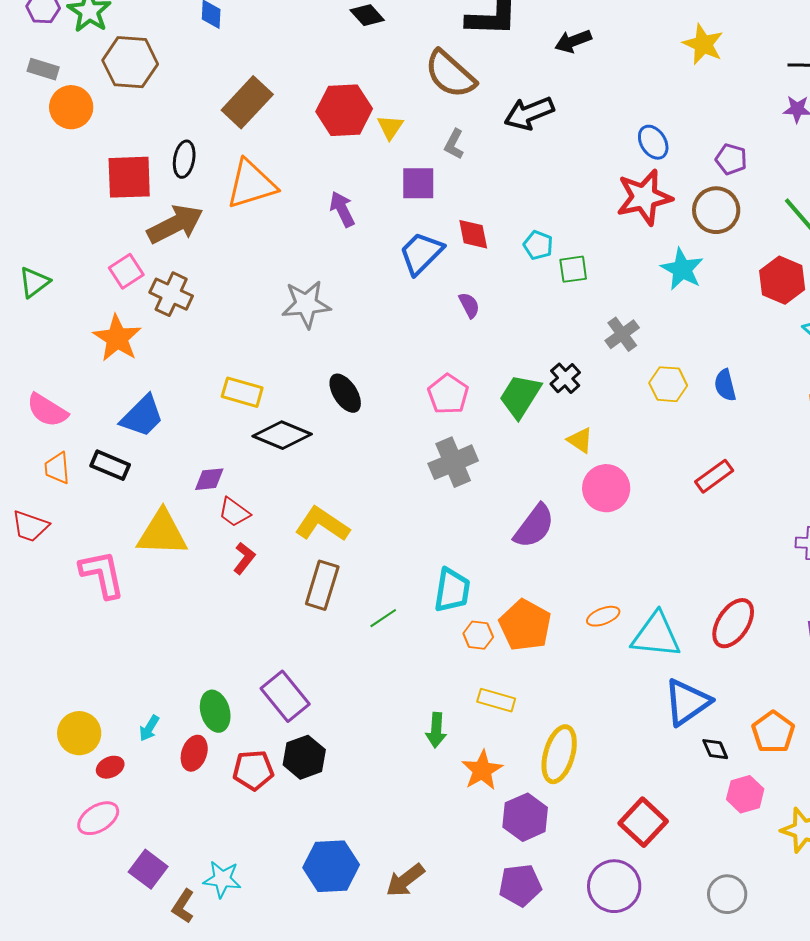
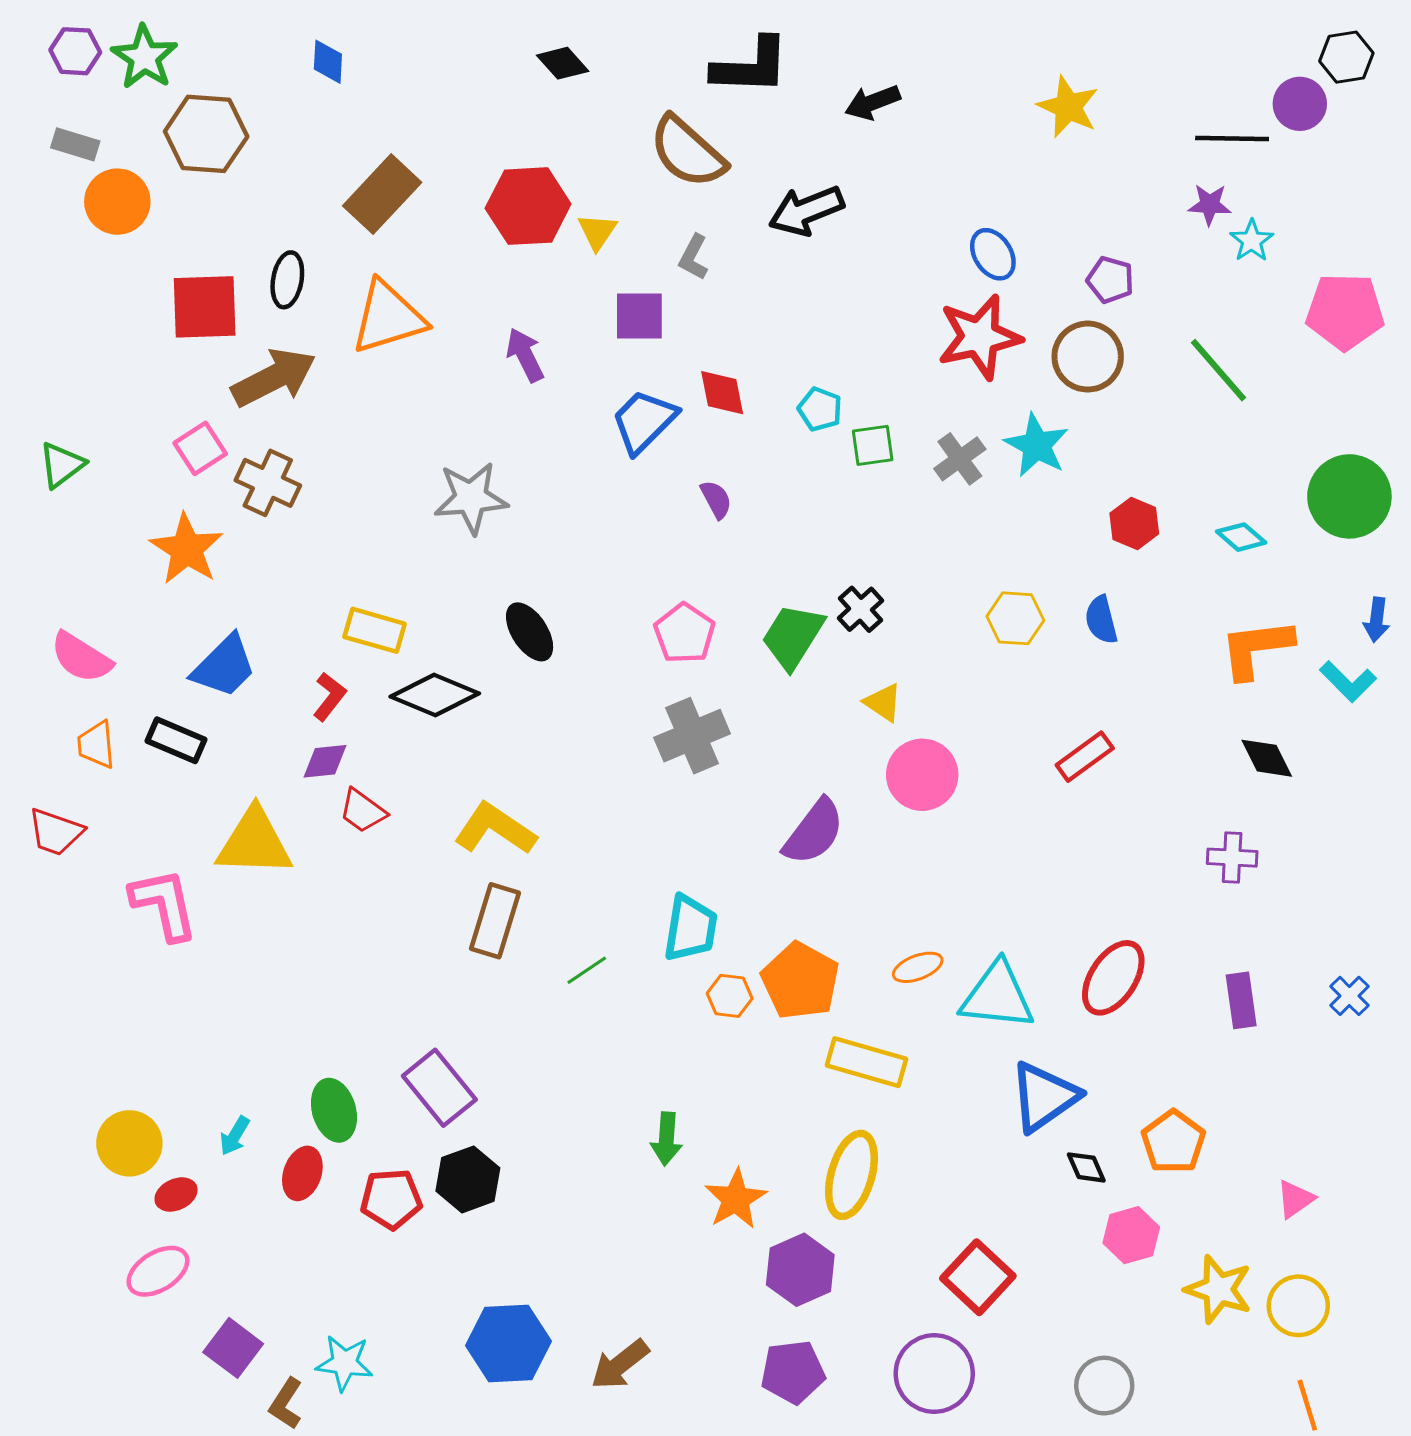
red hexagon: (782, 280) -> (1134, 524), moved, size x0.7
gray cross: (622, 334) -> (960, 459), moved
red L-shape: (244, 558) -> (329, 697), moved
yellow rectangle: (496, 700) -> (867, 1062), moved, size x1.4

